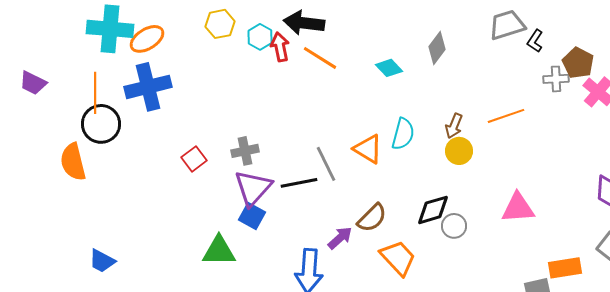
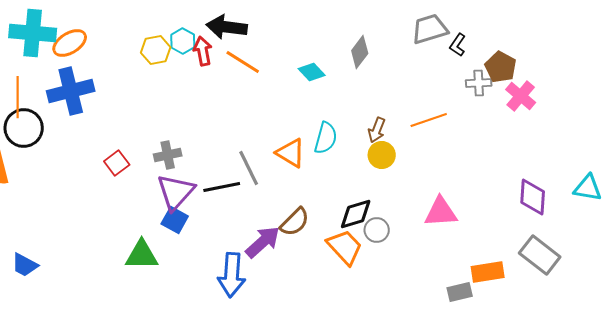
yellow hexagon: (220, 24) -> (156, 50), moved
purple arrow: (340, 238) -> (263, 242), size x1.4
orange trapezoid: (398, 258) -> (345, 247), moved

